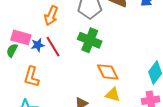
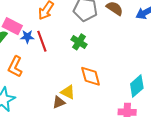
green cross: (90, 40) -> (79, 42), size x0.7
yellow triangle: (113, 95) -> (68, 92), moved

